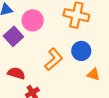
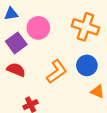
red semicircle: (16, 73) -> (16, 70), moved

